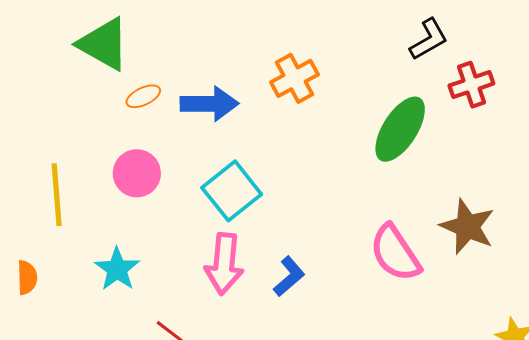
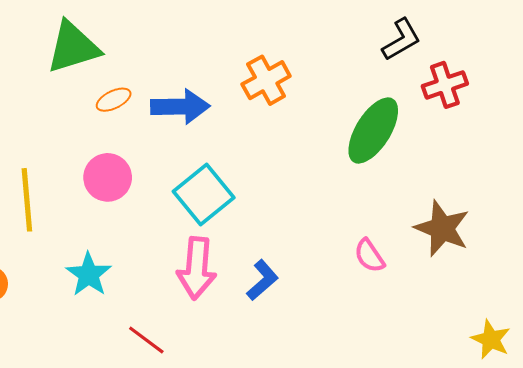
green triangle: (104, 44) -> (73, 47), turned -46
pink semicircle: (395, 253) -> (369, 256), size x0.6

